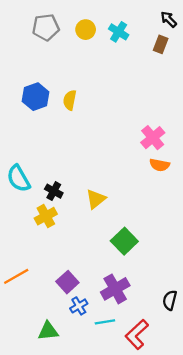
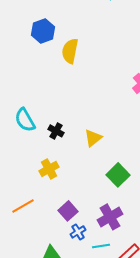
blue hexagon: (36, 97) -> (43, 31), moved
yellow semicircle: (70, 100) -> (70, 51), size x1.4
yellow cross: (46, 216) -> (49, 169), moved

